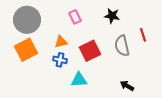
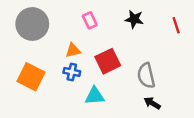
red line: (143, 35) -> (176, 25), moved
gray semicircle: (122, 46) -> (146, 76), moved
orange square: (26, 50) -> (31, 77), moved, turned -35

